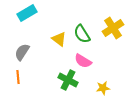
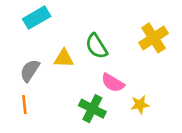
green semicircle: (82, 34) -> (96, 46), moved
yellow triangle: (59, 39) -> (64, 58), moved, turned -35
yellow star: (103, 88) -> (140, 105), moved

